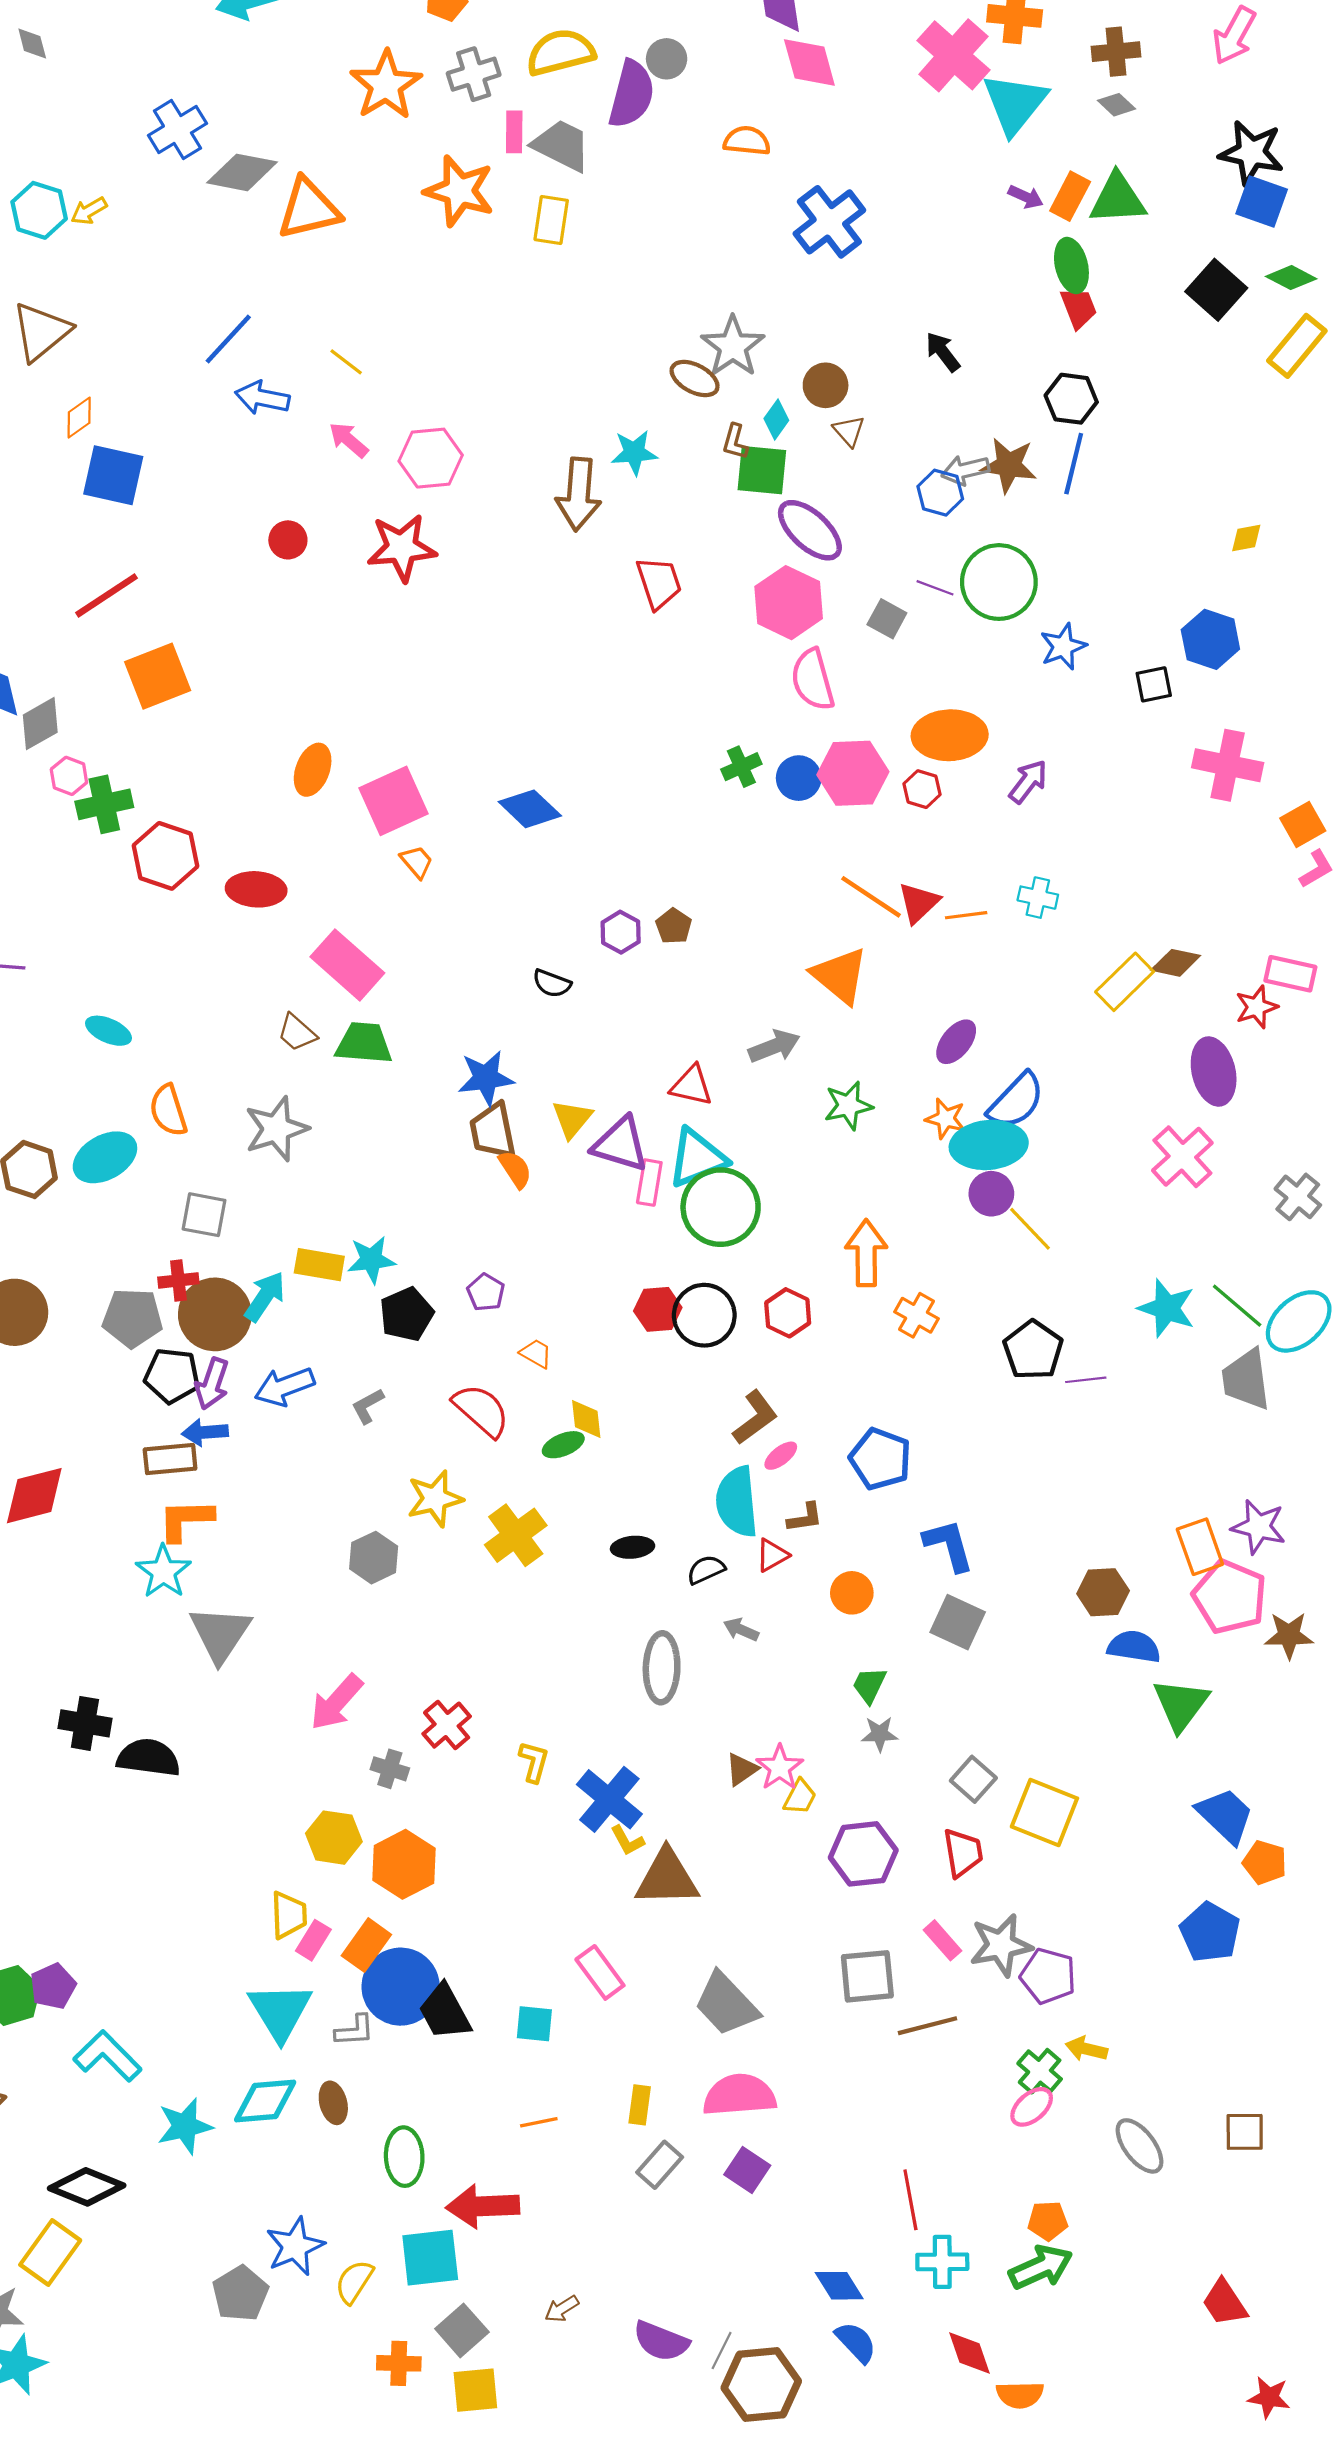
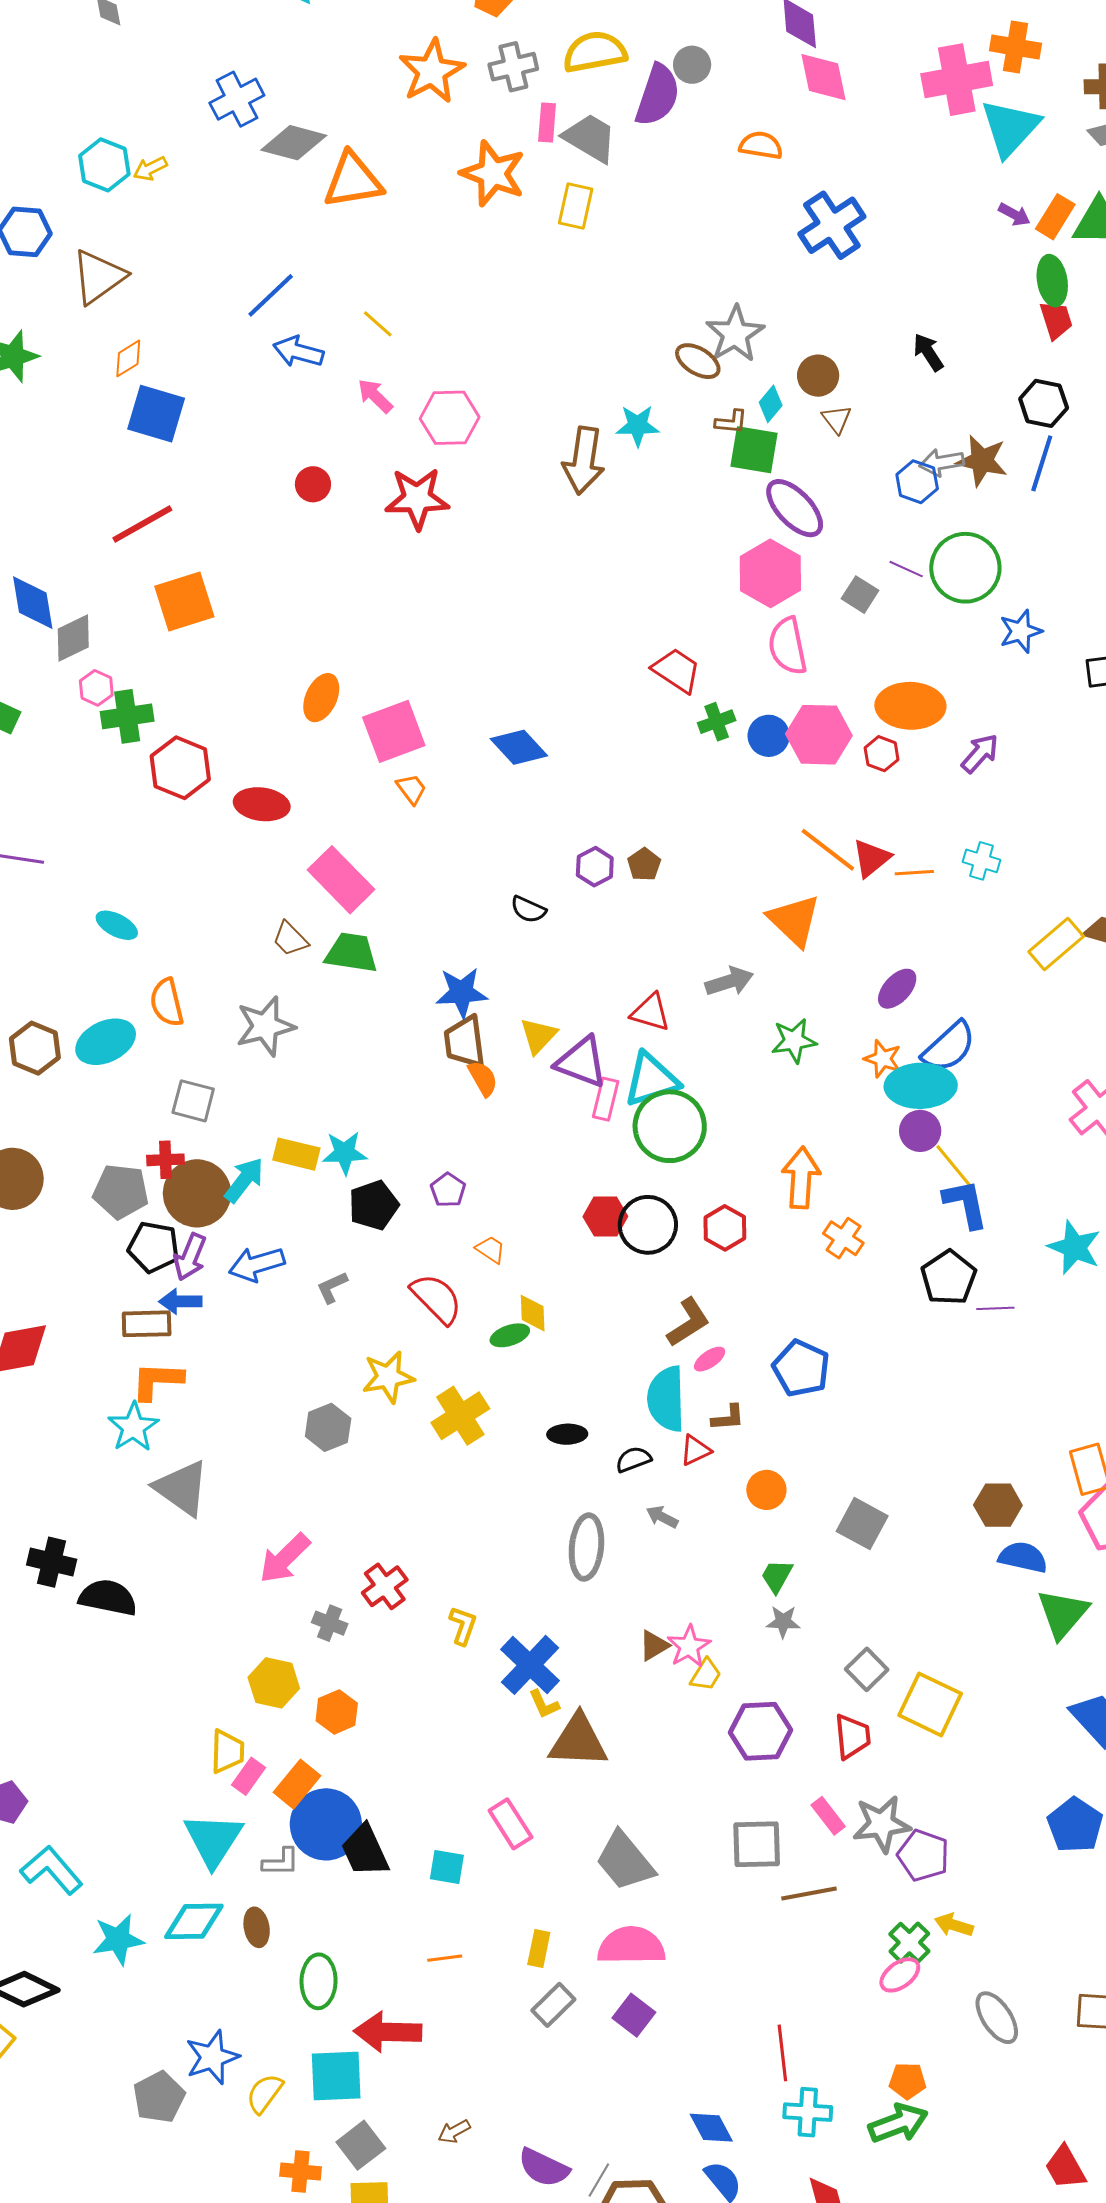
pink cross: (953, 55) -> (957, 80), turned 34
brown L-shape: (735, 442) -> (731, 422), turned -104
red trapezoid: (659, 583) -> (676, 670), moved, turned -42
blue L-shape: (949, 1545) -> (966, 1204), moved
gray triangle: (220, 1634) -> (182, 1488), turned -32
orange hexagon: (404, 1864) -> (337, 1712), size x0.7

